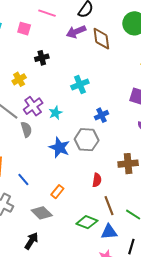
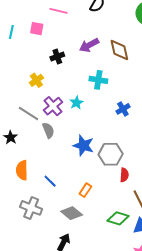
purple arrow: (76, 32) -> (89, 45), moved
brown diamond: (101, 39) -> (119, 50), moved
cyan cross: (80, 84) -> (98, 80), turned 36
cyan star: (55, 113) -> (76, 103), moved
gray hexagon: (87, 140) -> (111, 154), moved

